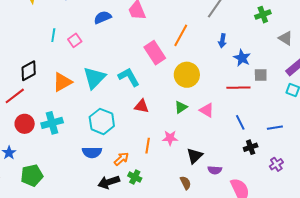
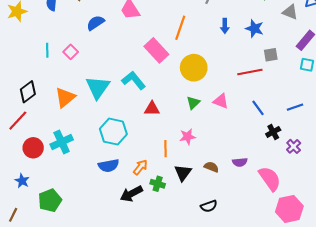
blue star: (242, 58) -> (254, 29), moved
black triangle: (195, 156) -> (183, 173), moved
purple cross: (276, 164) -> (294, 146), moved
brown semicircle: (185, 183) -> (211, 167), moved, turned -32

